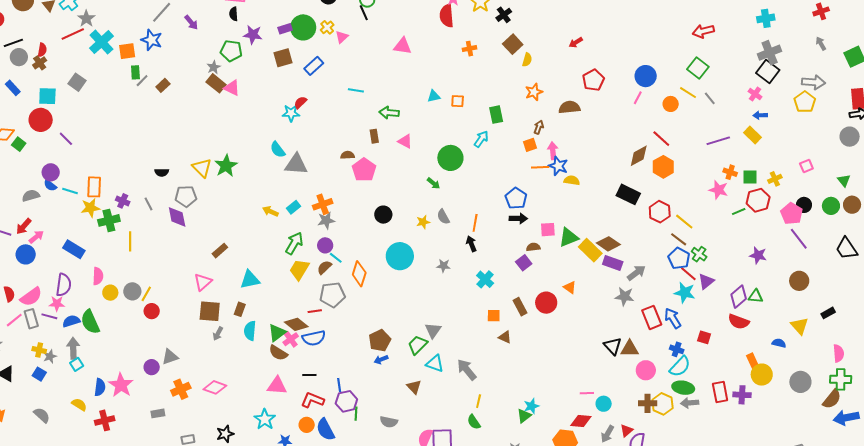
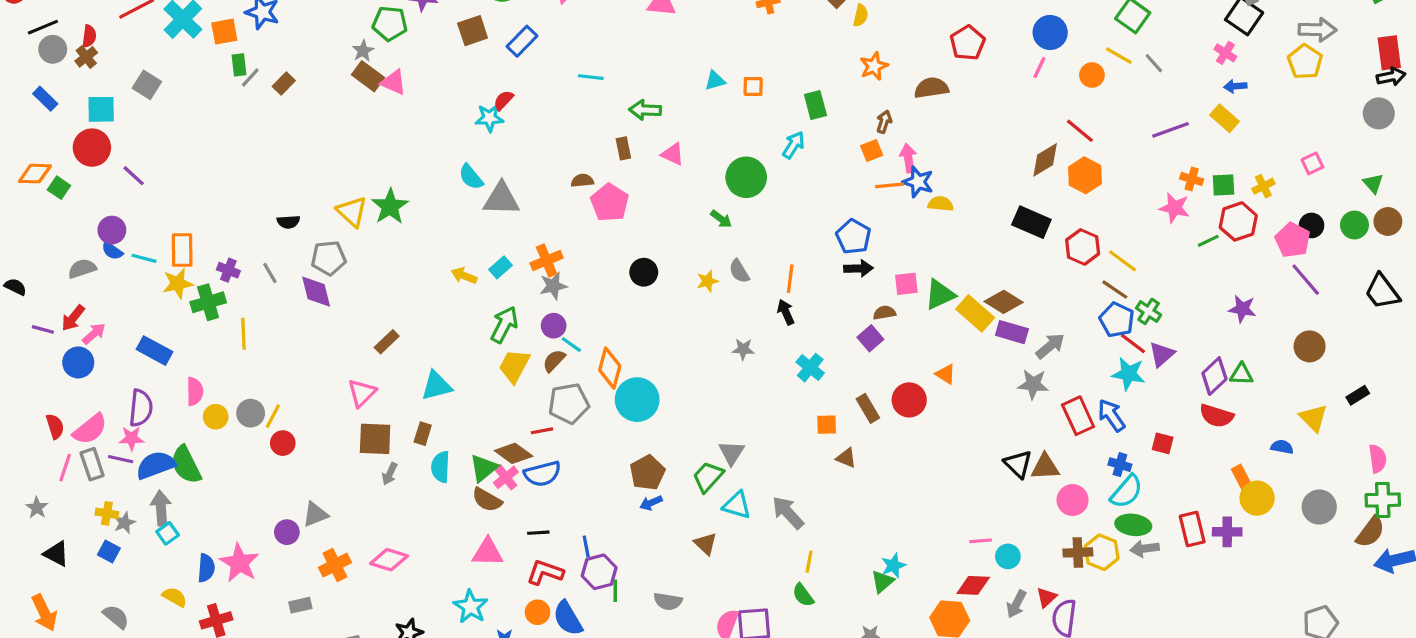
cyan circle: (400, 256) -> (637, 400), moved
pink line: (14, 320) -> (65, 468), turned -30
blue semicircle: (71, 321) -> (156, 465), size x1.4

